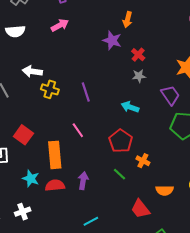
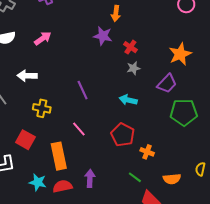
pink arrow: (60, 25) -> (43, 38), moved
yellow cross: (50, 89) -> (42, 108), moved
purple trapezoid: (170, 95) -> (167, 84), turned 85
green line: (119, 174) -> (135, 177), moved

